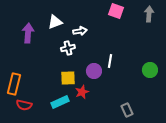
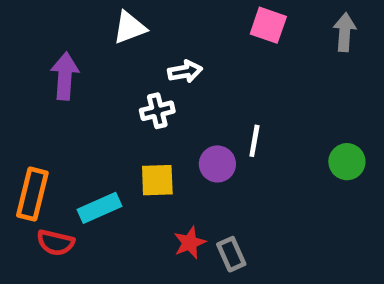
white triangle: (55, 22) -> (130, 28), moved
red star: (82, 92) -> (190, 243), moved
cyan rectangle: (60, 102) -> (99, 208), moved
gray rectangle: (127, 110) -> (231, 254), moved

